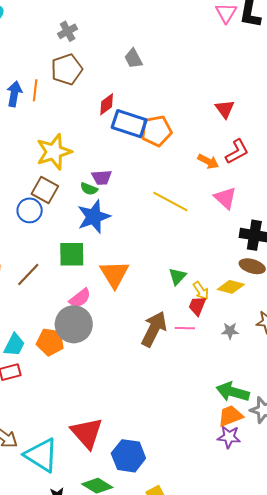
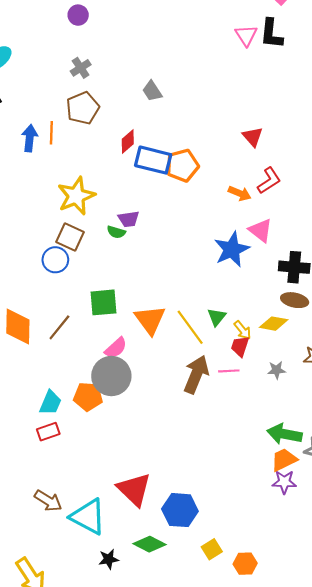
yellow line: (170, 202) -> (190, 327), moved, turned 30
blue star: (94, 217) -> (232, 249), moved

